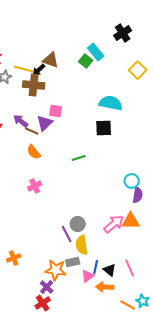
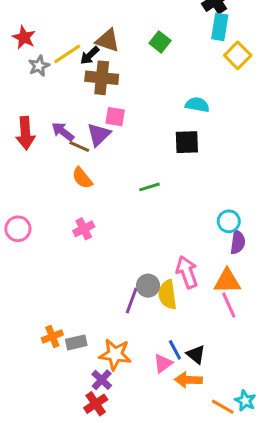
cyan rectangle: (96, 52) -> (220, 27), moved, turned 48
yellow line: (24, 69) -> (67, 54), turned -48
brown cross: (34, 85) -> (102, 78), moved
cyan semicircle: (111, 103) -> (197, 105), size x0.7
pink arrow: (114, 224) -> (187, 272), moved, turned -70
purple line: (67, 234) -> (132, 301), turned 48
yellow semicircle: (82, 245) -> (167, 295), moved
gray rectangle: (73, 262) -> (76, 342), moved
blue line: (96, 267) -> (175, 350), turned -40
pink line: (130, 268) -> (229, 305), moved

